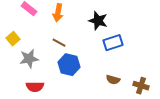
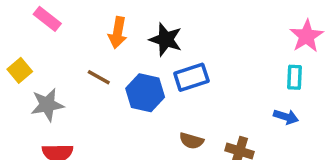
orange arrow: (58, 13) -> (118, 33), moved
blue hexagon: (69, 65) -> (145, 93), moved

